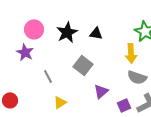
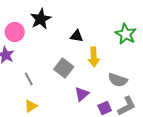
black star: (67, 32) -> (41, 19), moved
yellow arrow: (131, 53) -> (94, 57), moved
yellow triangle: (60, 102) -> (31, 106), moved

